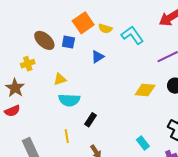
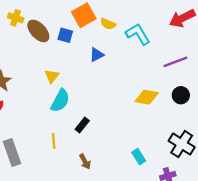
yellow cross: (28, 64) -> (16, 18), moved, turned 32
yellow triangle: (60, 79) -> (52, 76), turned -40
cyan semicircle: (69, 100) -> (60, 101), turned -70

